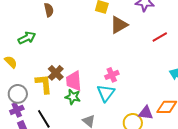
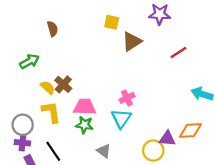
yellow semicircle: (11, 62) -> (48, 87), moved
brown cross: (56, 73) -> (63, 84), moved
pink trapezoid: (74, 81) -> (85, 107), turned 100
purple cross: (17, 110) -> (22, 143), turned 32

